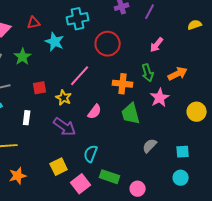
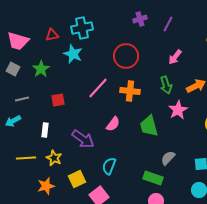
cyan cross: (78, 19) -> (82, 28), moved
orange cross: (123, 84) -> (130, 91), moved
yellow star: (64, 98) -> (54, 158), moved
orange star: (18, 176) -> (46, 186), moved
green rectangle: (110, 177) -> (153, 178), moved

